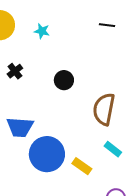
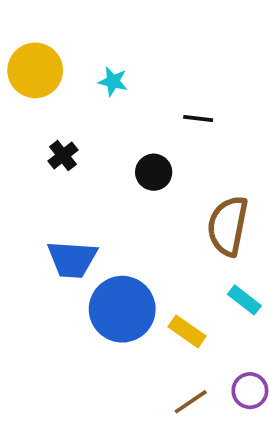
black line: (107, 25) -> (198, 118), moved

